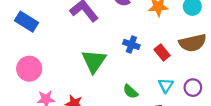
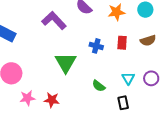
brown semicircle: (193, 43) -> (148, 41), size x0.7
red rectangle: (162, 52) -> (122, 43), moved, turned 48

